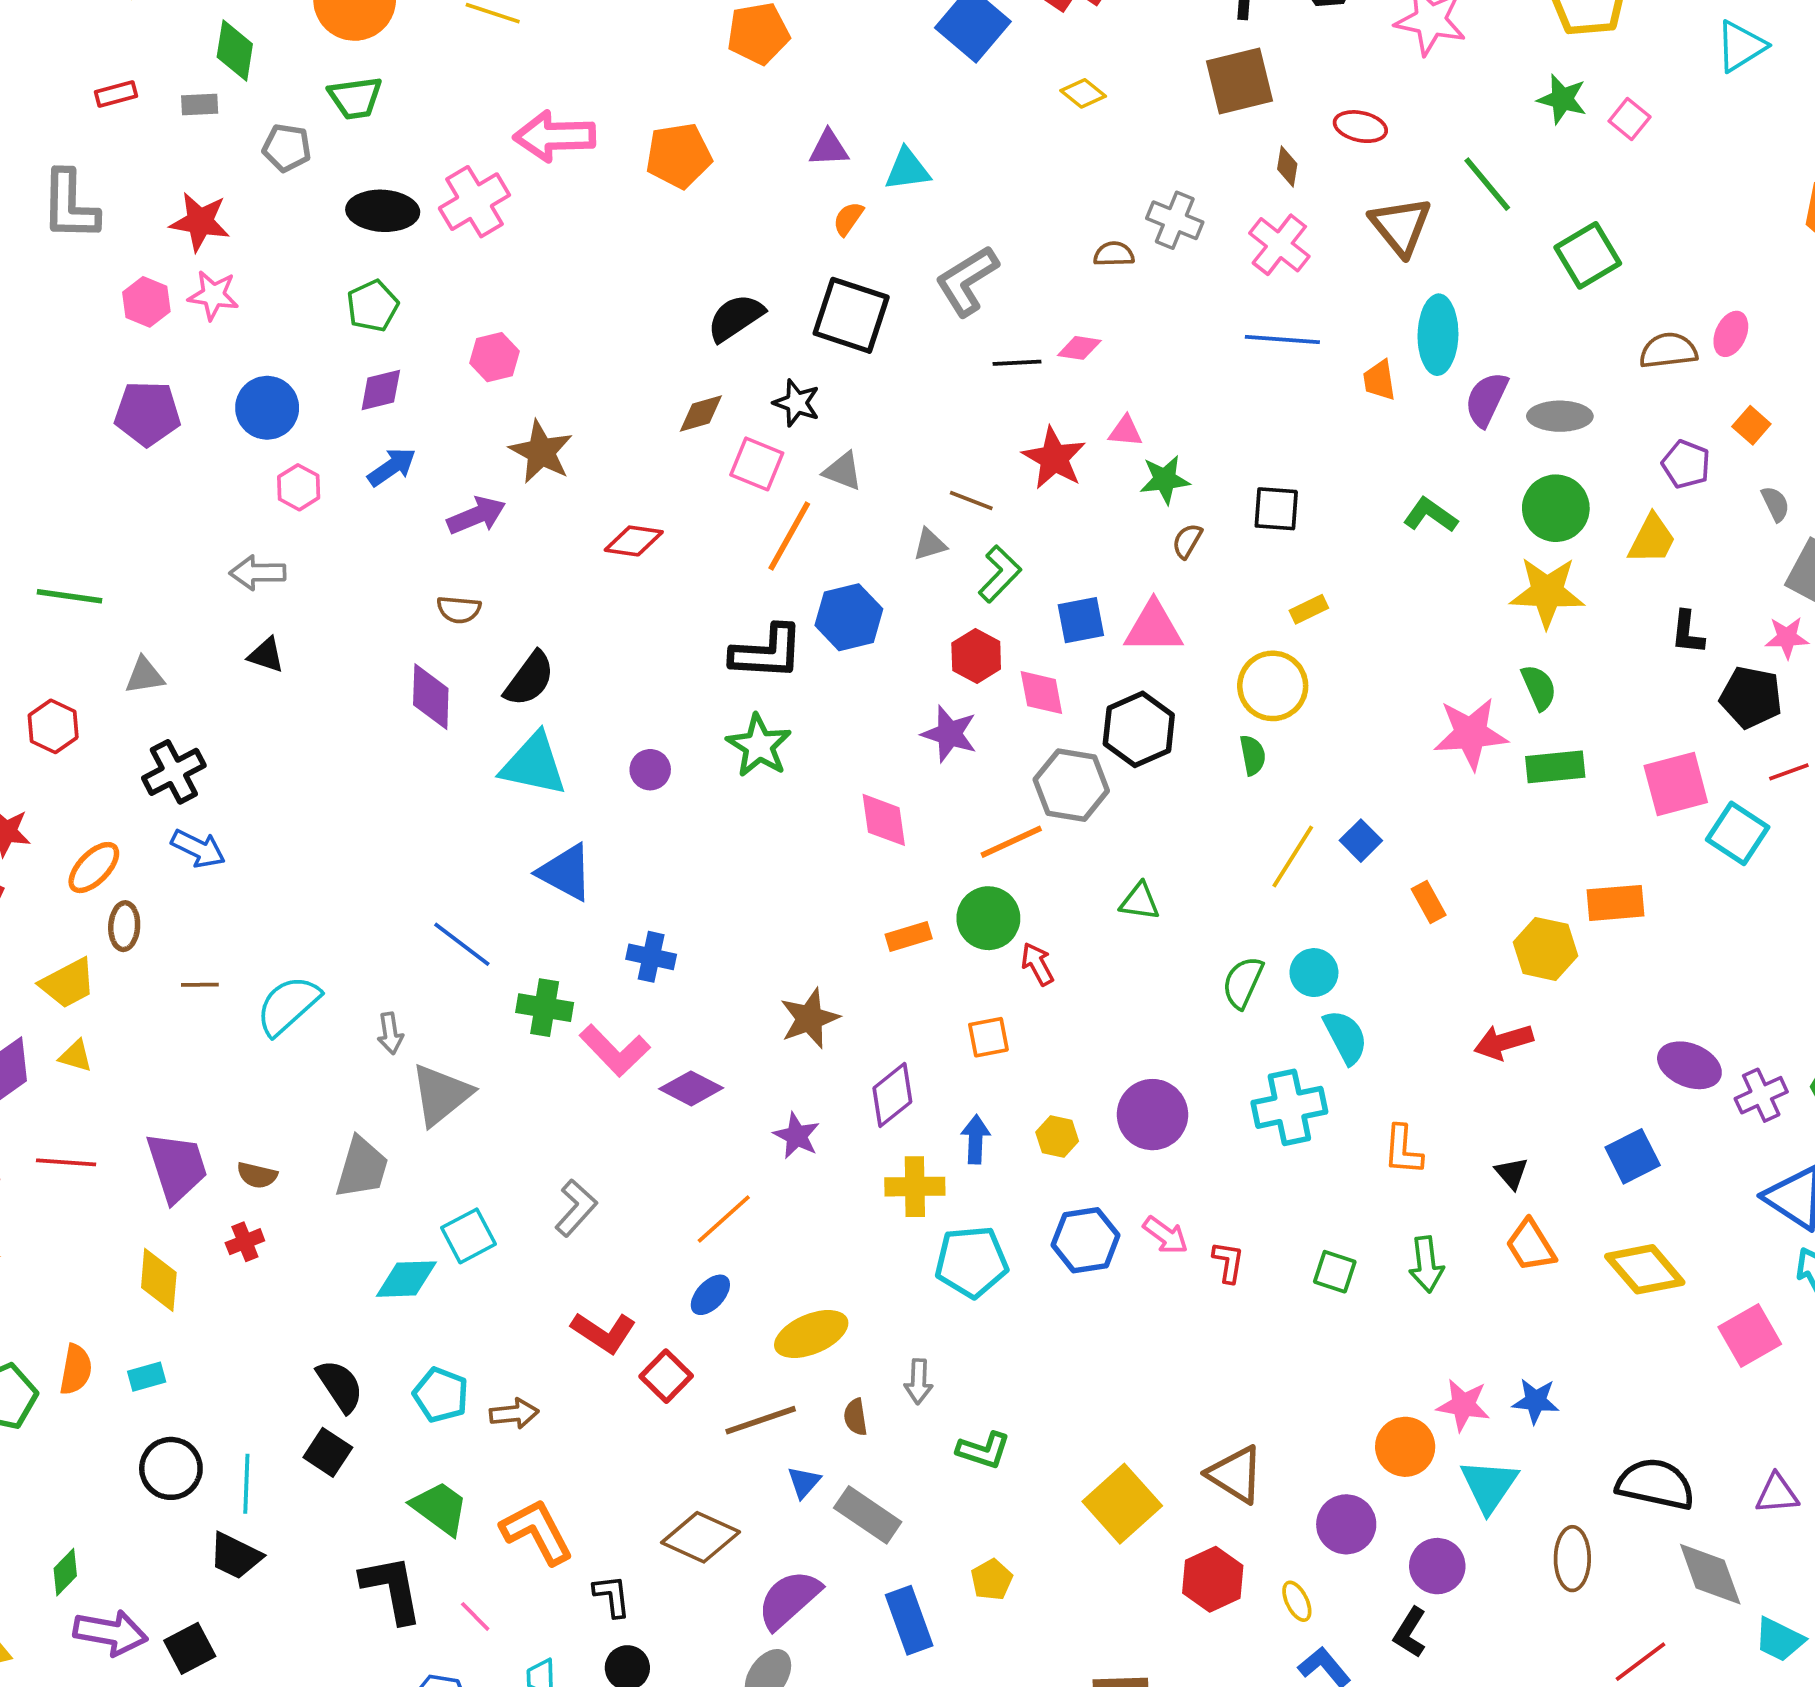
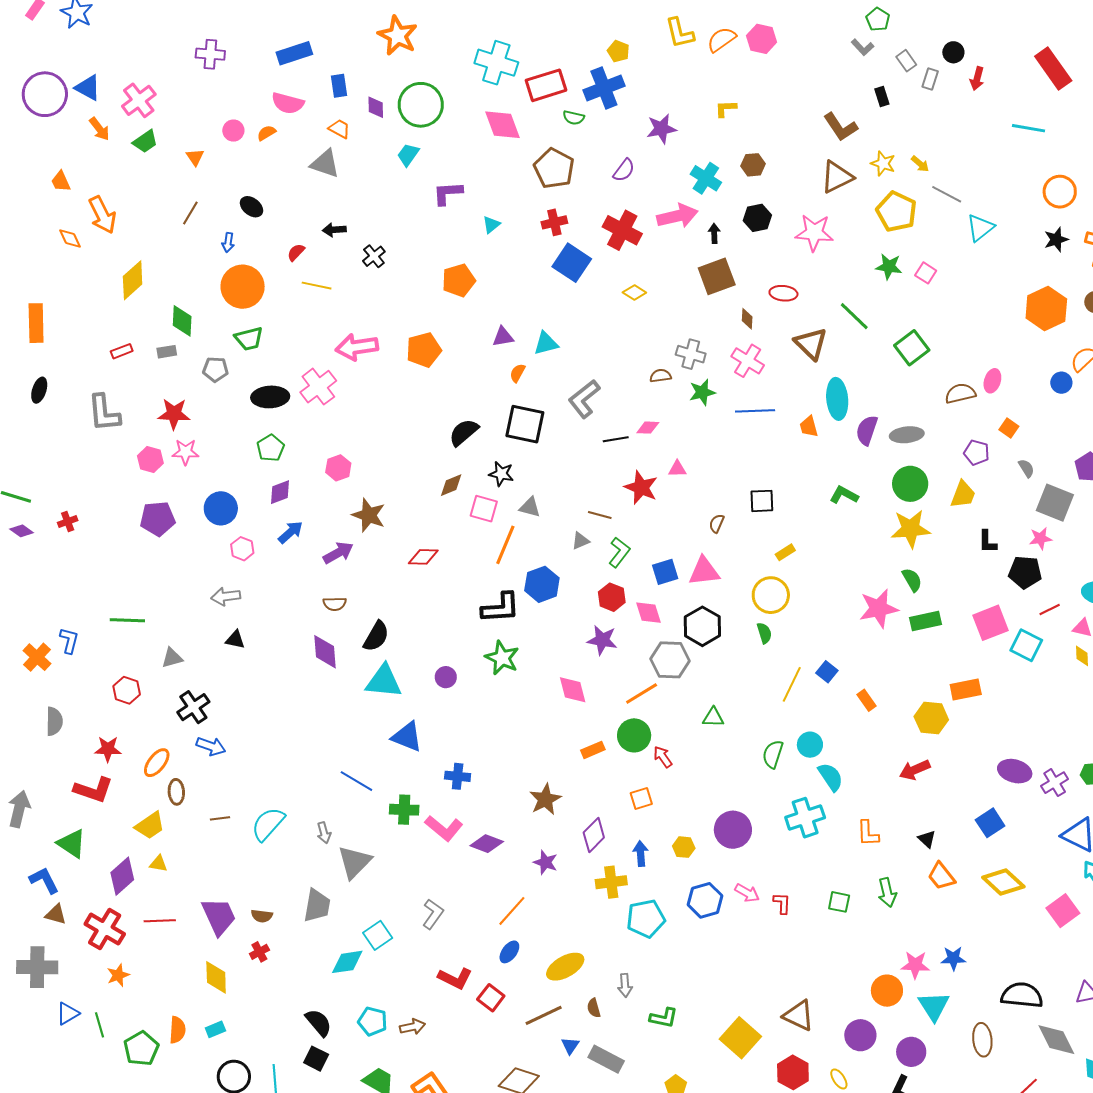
green star: (1165, 480) -> (702, 392), moved

